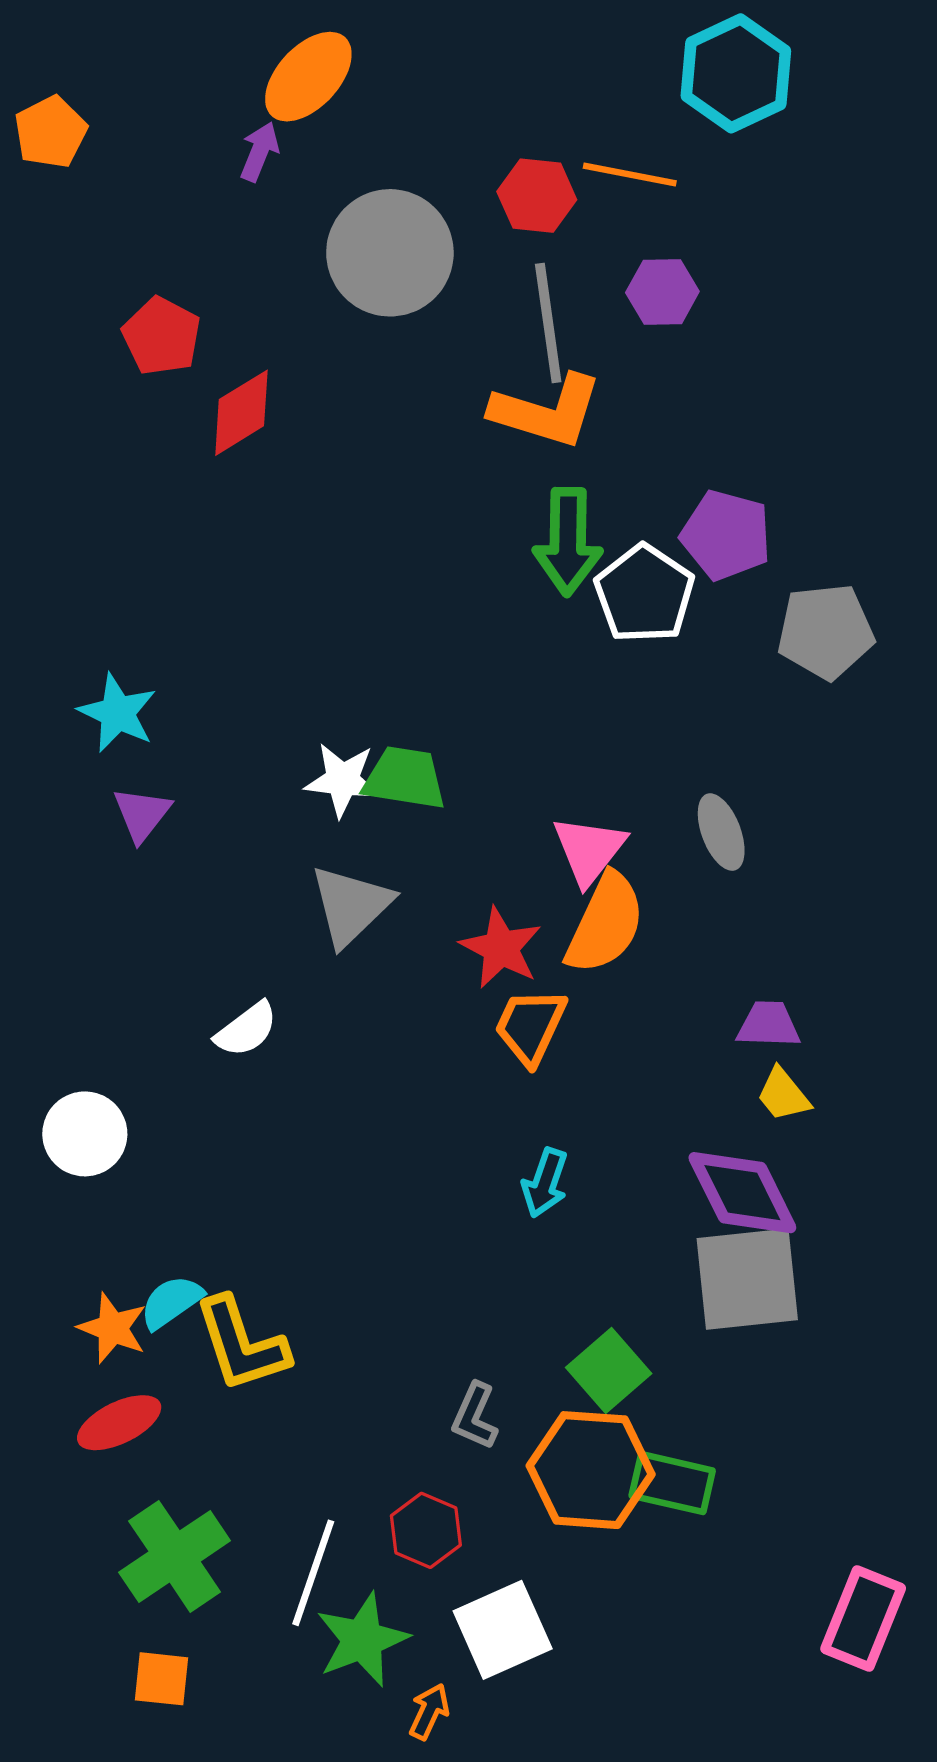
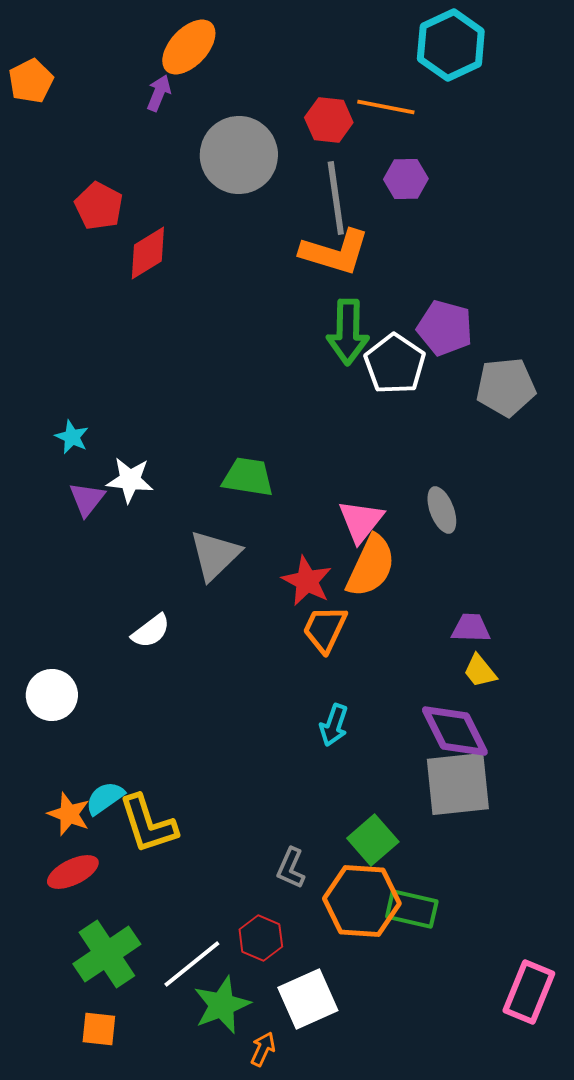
cyan star: (117, 713) -> (72, 437), size x0.7
white star: (343, 780) -> (130, 480), moved
white line: (313, 1573) -> (192, 964), turned 32

